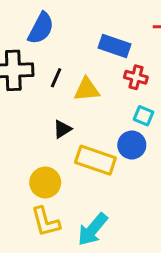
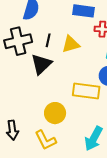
black triangle: (62, 129) -> (41, 64), moved, size x1.6
yellow L-shape: (46, 222) -> (46, 140), moved

